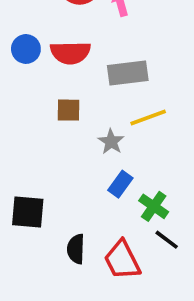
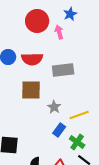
brown square: (69, 110) -> (31, 90), size x1.5
yellow line: (148, 117) -> (79, 115), moved

